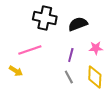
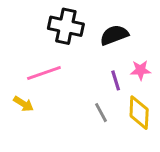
purple line: (71, 55) -> (116, 80), moved, turned -32

